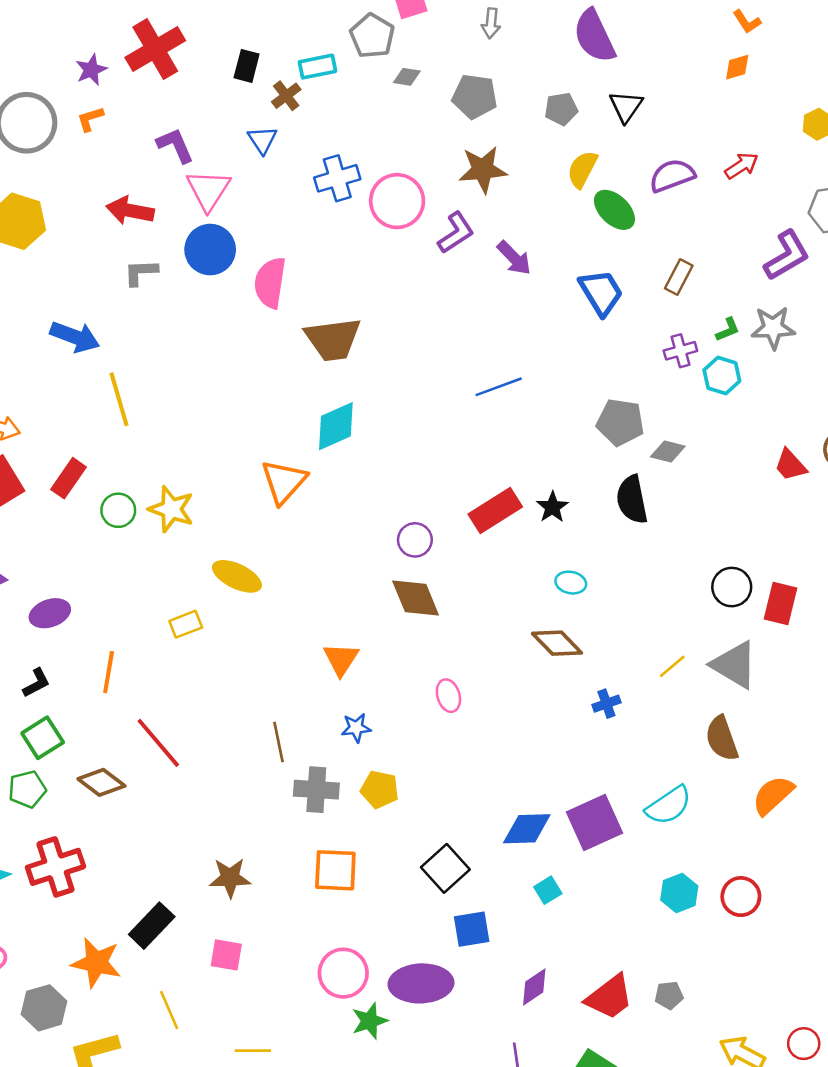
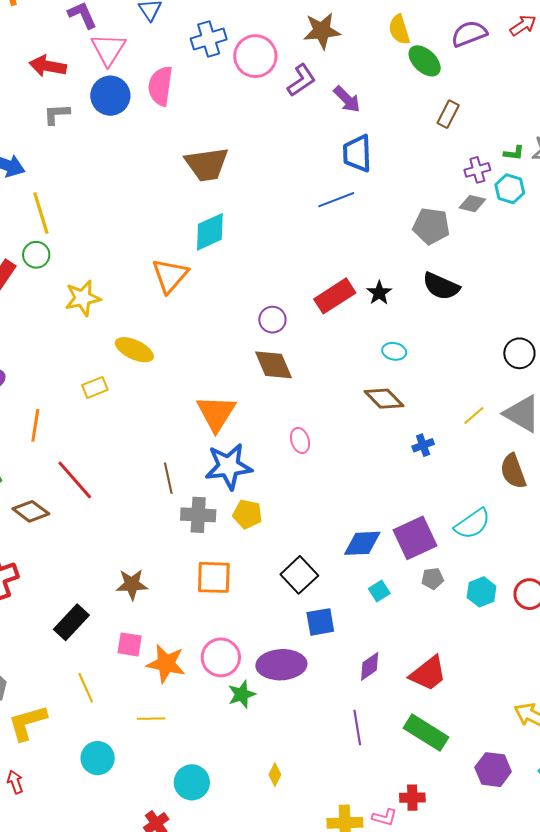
yellow semicircle: (582, 169) -> (399, 30), turned -44
brown rectangle: (679, 277) -> (448, 114), moved
pink semicircle: (270, 283) -> (160, 86), moved
blue trapezoid: (601, 292) -> (357, 153), moved, turned -150
green L-shape: (728, 330) -> (514, 153), turned 30
gray diamond: (668, 451) -> (472, 204), moved
black semicircle: (632, 500) -> (441, 286), turned -54
yellow star: (171, 509) -> (83, 298), turned -30
green circle: (118, 510) -> (36, 255), moved
orange triangle: (341, 659) -> (216, 413), size x1.4
blue star: (356, 728) -> (229, 466), size x2.0
orange star: (96, 963) -> (166, 664), moved
gray pentagon: (669, 995) -> (433, 579), moved

